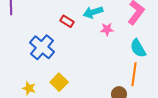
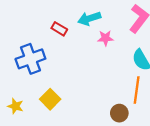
blue cross: (42, 47) -> (30, 59), turned 30

